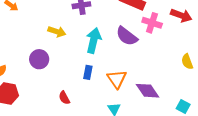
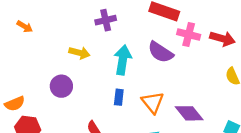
red arrow: (181, 15) -> (222, 39), moved

